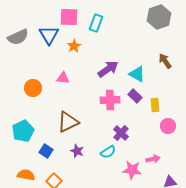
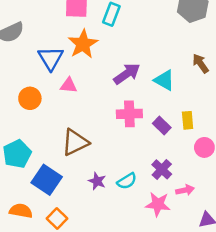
blue triangle: (49, 35) -> (51, 58), moved
orange star: (74, 46) -> (83, 44), size x1.6
purple rectangle: (135, 96) -> (162, 125), moved
purple cross: (121, 133) -> (162, 169), moved
blue square: (46, 151) -> (47, 180), size x1.6
purple star: (77, 151) -> (97, 181), moved

